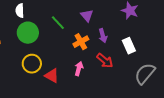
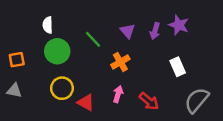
purple arrow: (103, 36) -> (155, 31), moved, turned 32
red arrow: (105, 61) -> (149, 101), moved

